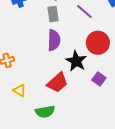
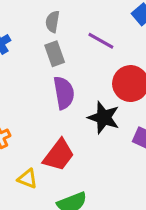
red trapezoid: (57, 83) -> (59, 155), moved

